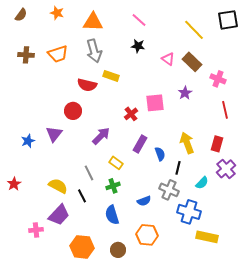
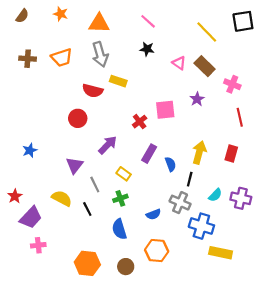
purple triangle: (54, 134) -> (75, 165), moved
yellow arrow: (187, 143) -> (199, 152), turned 35
purple cross: (226, 169) -> (241, 198), moved, turned -36
purple trapezoid: (59, 215) -> (31, 218), moved

